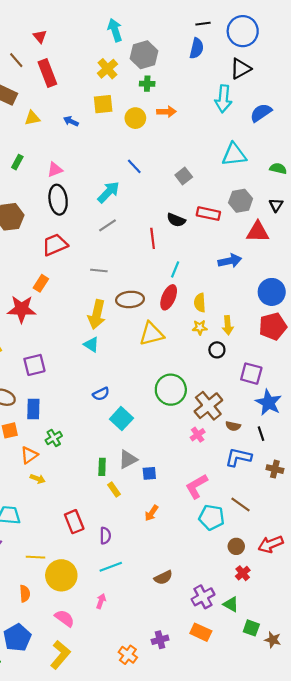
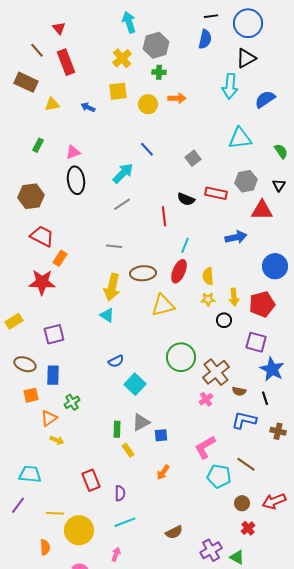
green semicircle: (278, 169) -> (281, 151), turned 42
red trapezoid: (55, 245) -> (42, 236), moved, turned 50
red pentagon: (273, 326) -> (262, 304), moved

